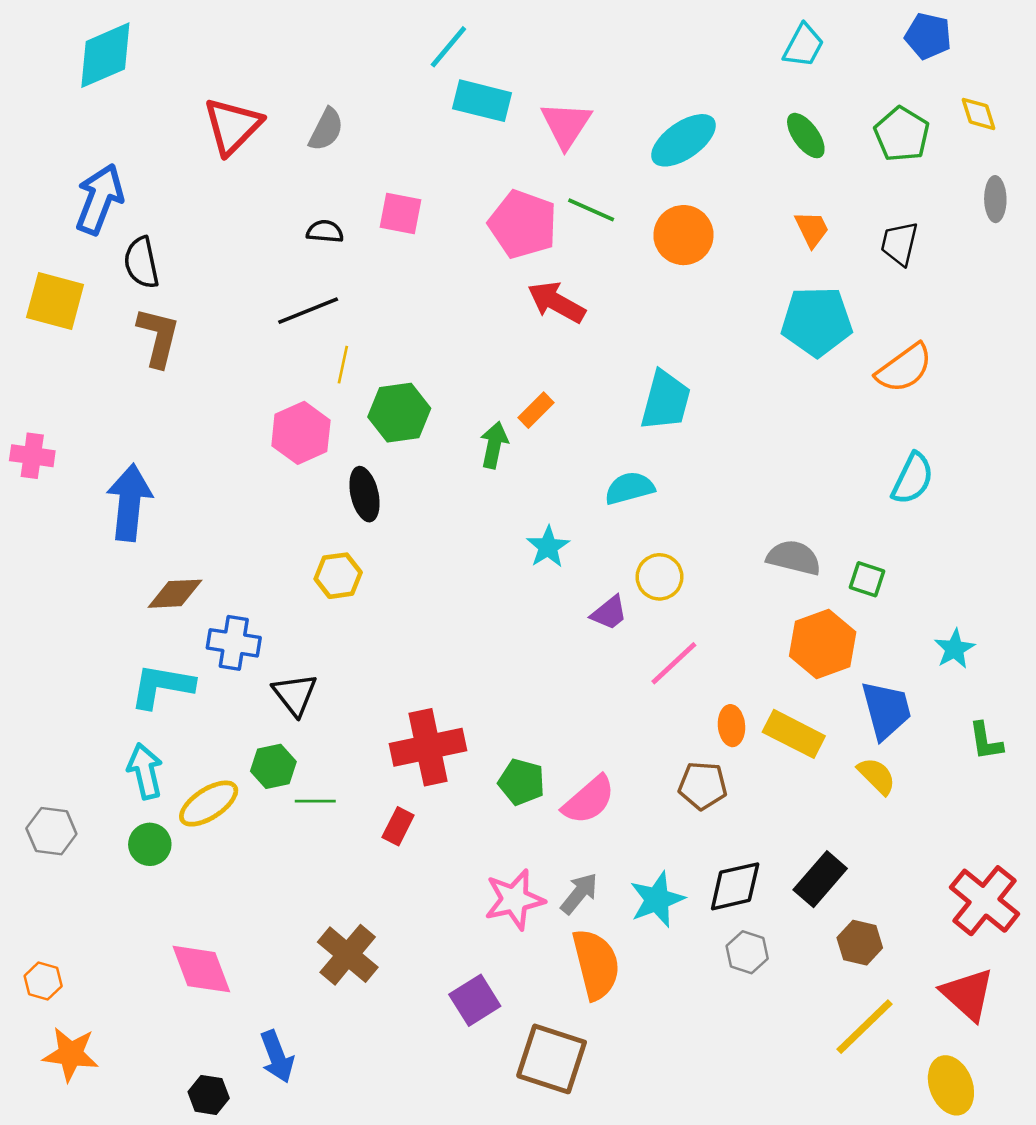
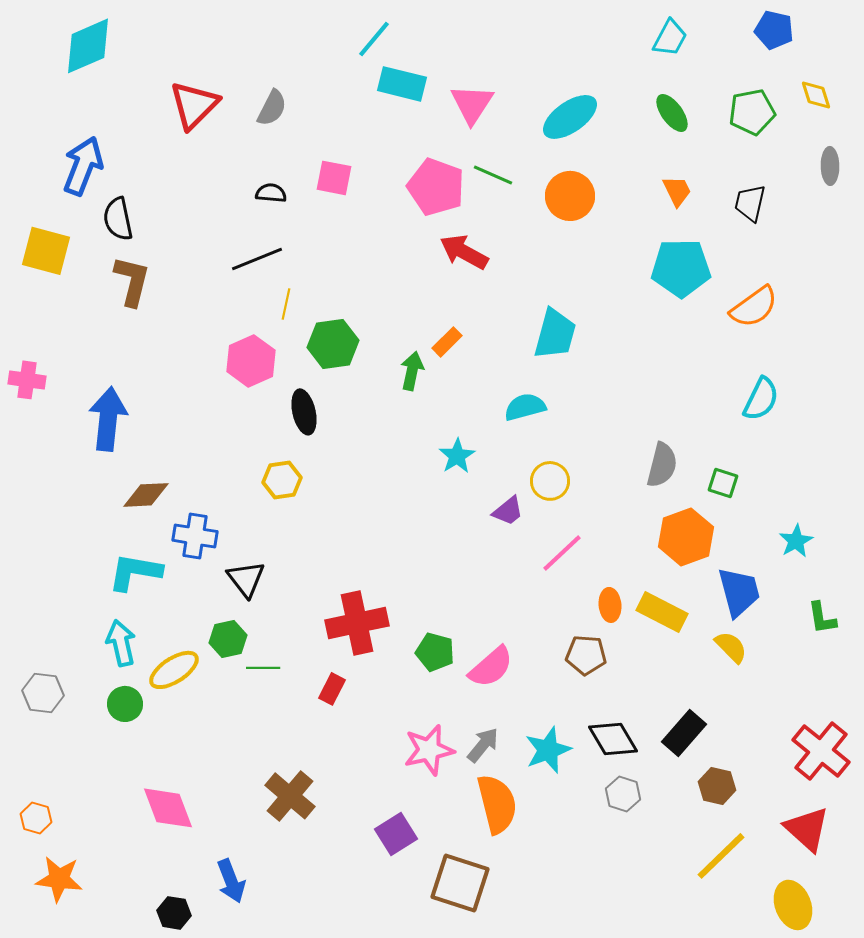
green pentagon: (902, 134) -> (752, 112), turned 30
gray semicircle: (794, 558) -> (662, 465), turned 90
black diamond: (735, 886) -> (613, 739), turned 72

